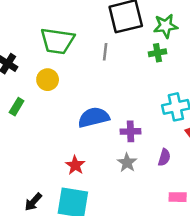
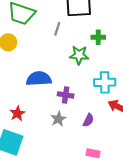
green star: (166, 26) -> (79, 55), moved

